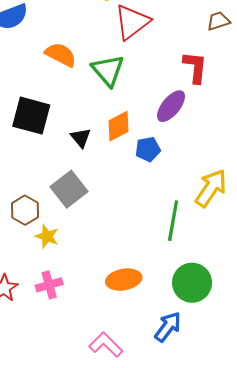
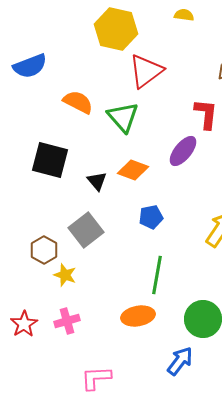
orange diamond: (118, 126) -> (133, 170), turned 48
blue pentagon: (148, 149) -> (151, 217), moved
green line: (173, 221) -> (157, 275), moved
pink L-shape: (106, 345) -> (96, 378), moved, turned -48

